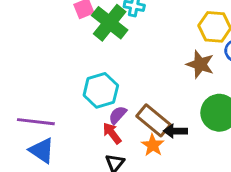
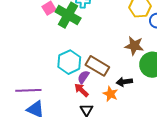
brown star: (200, 64) -> (134, 46), moved
brown rectangle: (154, 120) -> (97, 66), moved

